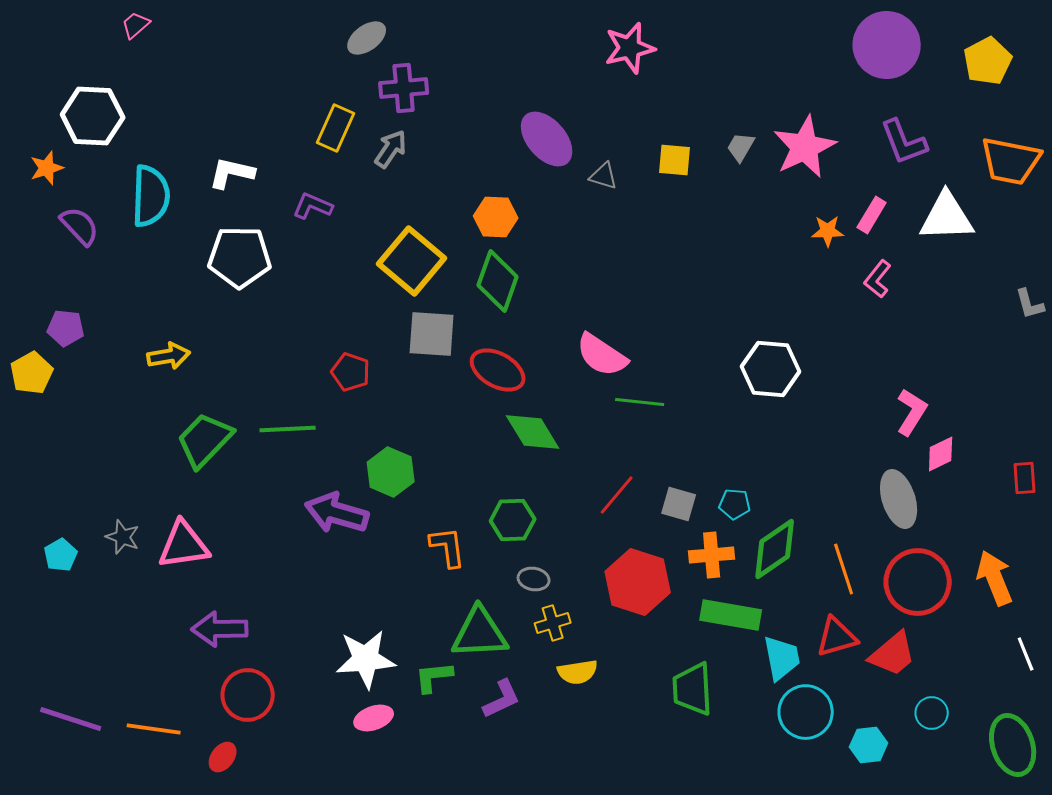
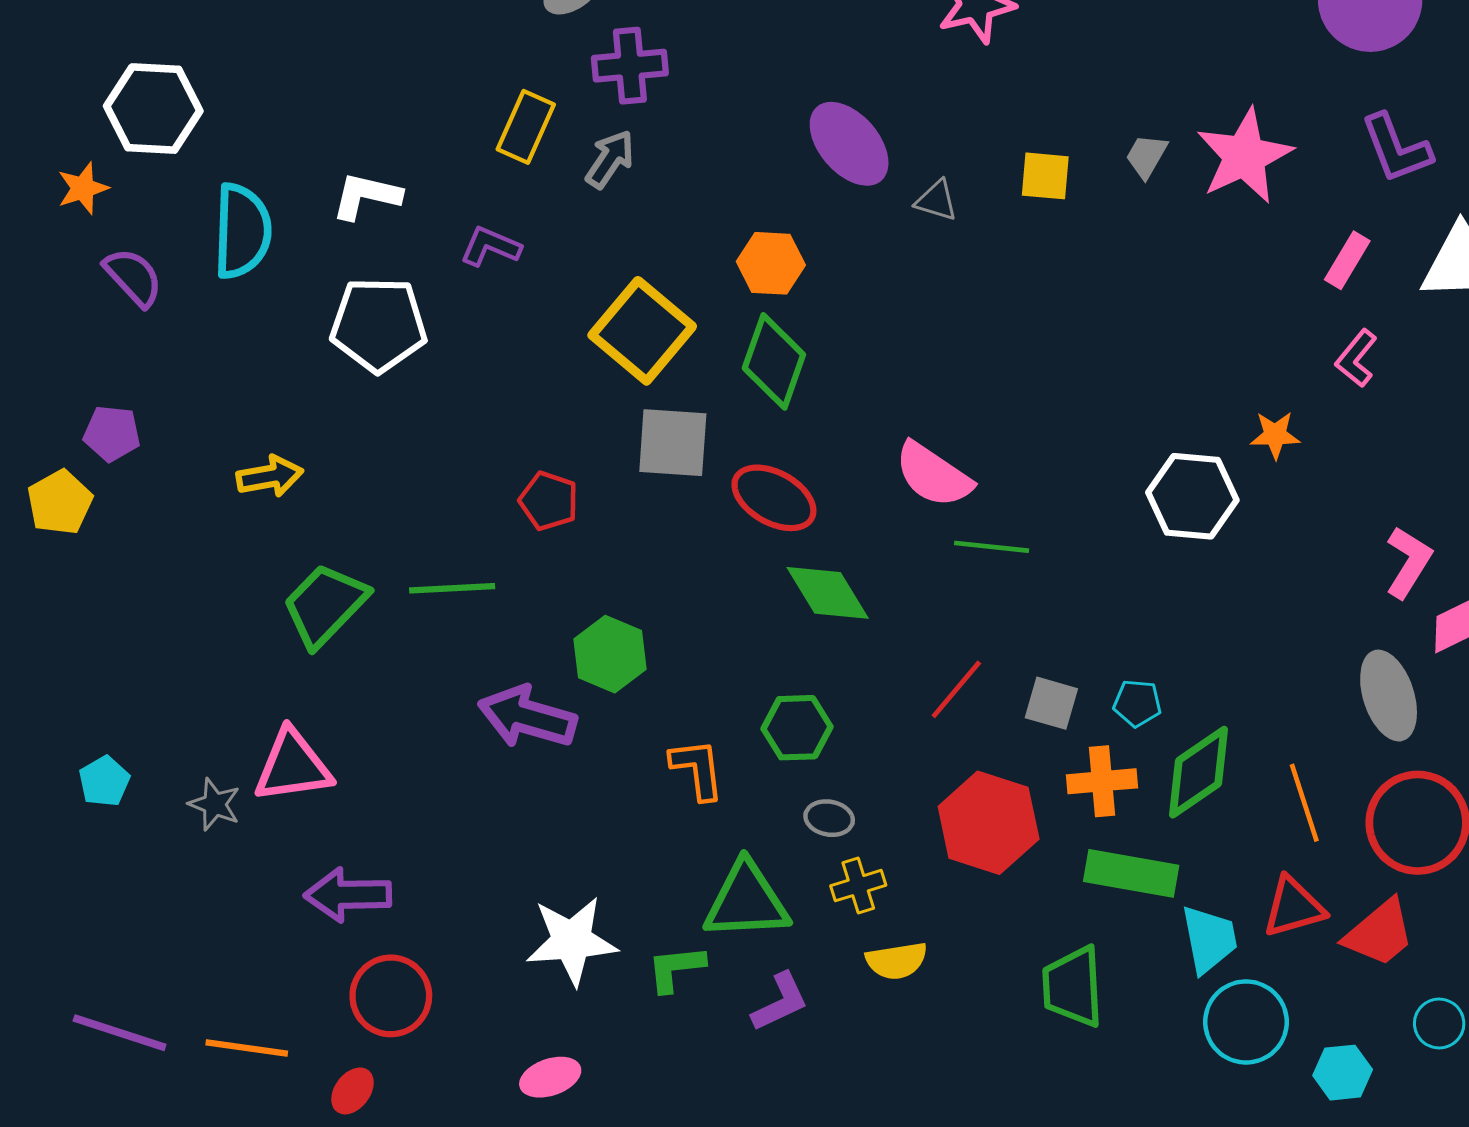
orange star: (828, 231) -> (1275, 435), moved
gray star: (123, 537) -> (215, 804), moved
pink ellipse: (374, 718) -> (550, 1077), moved

